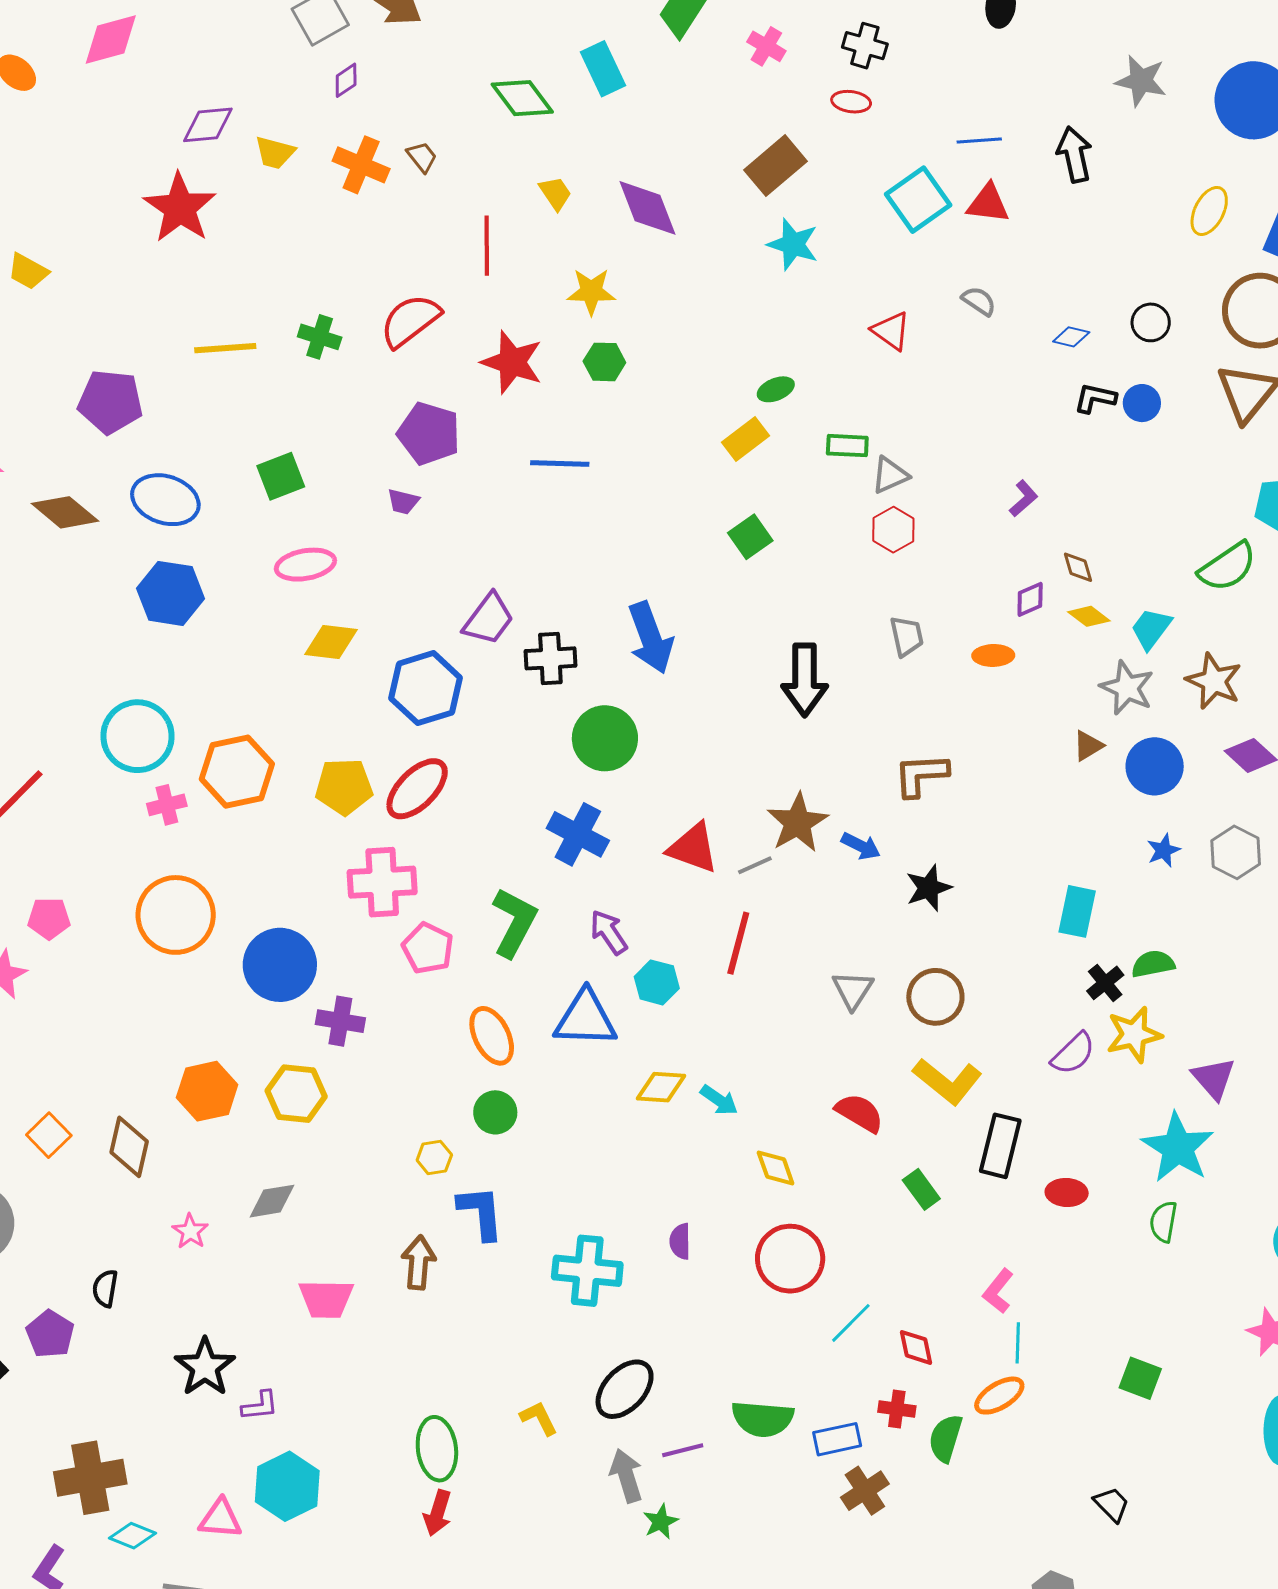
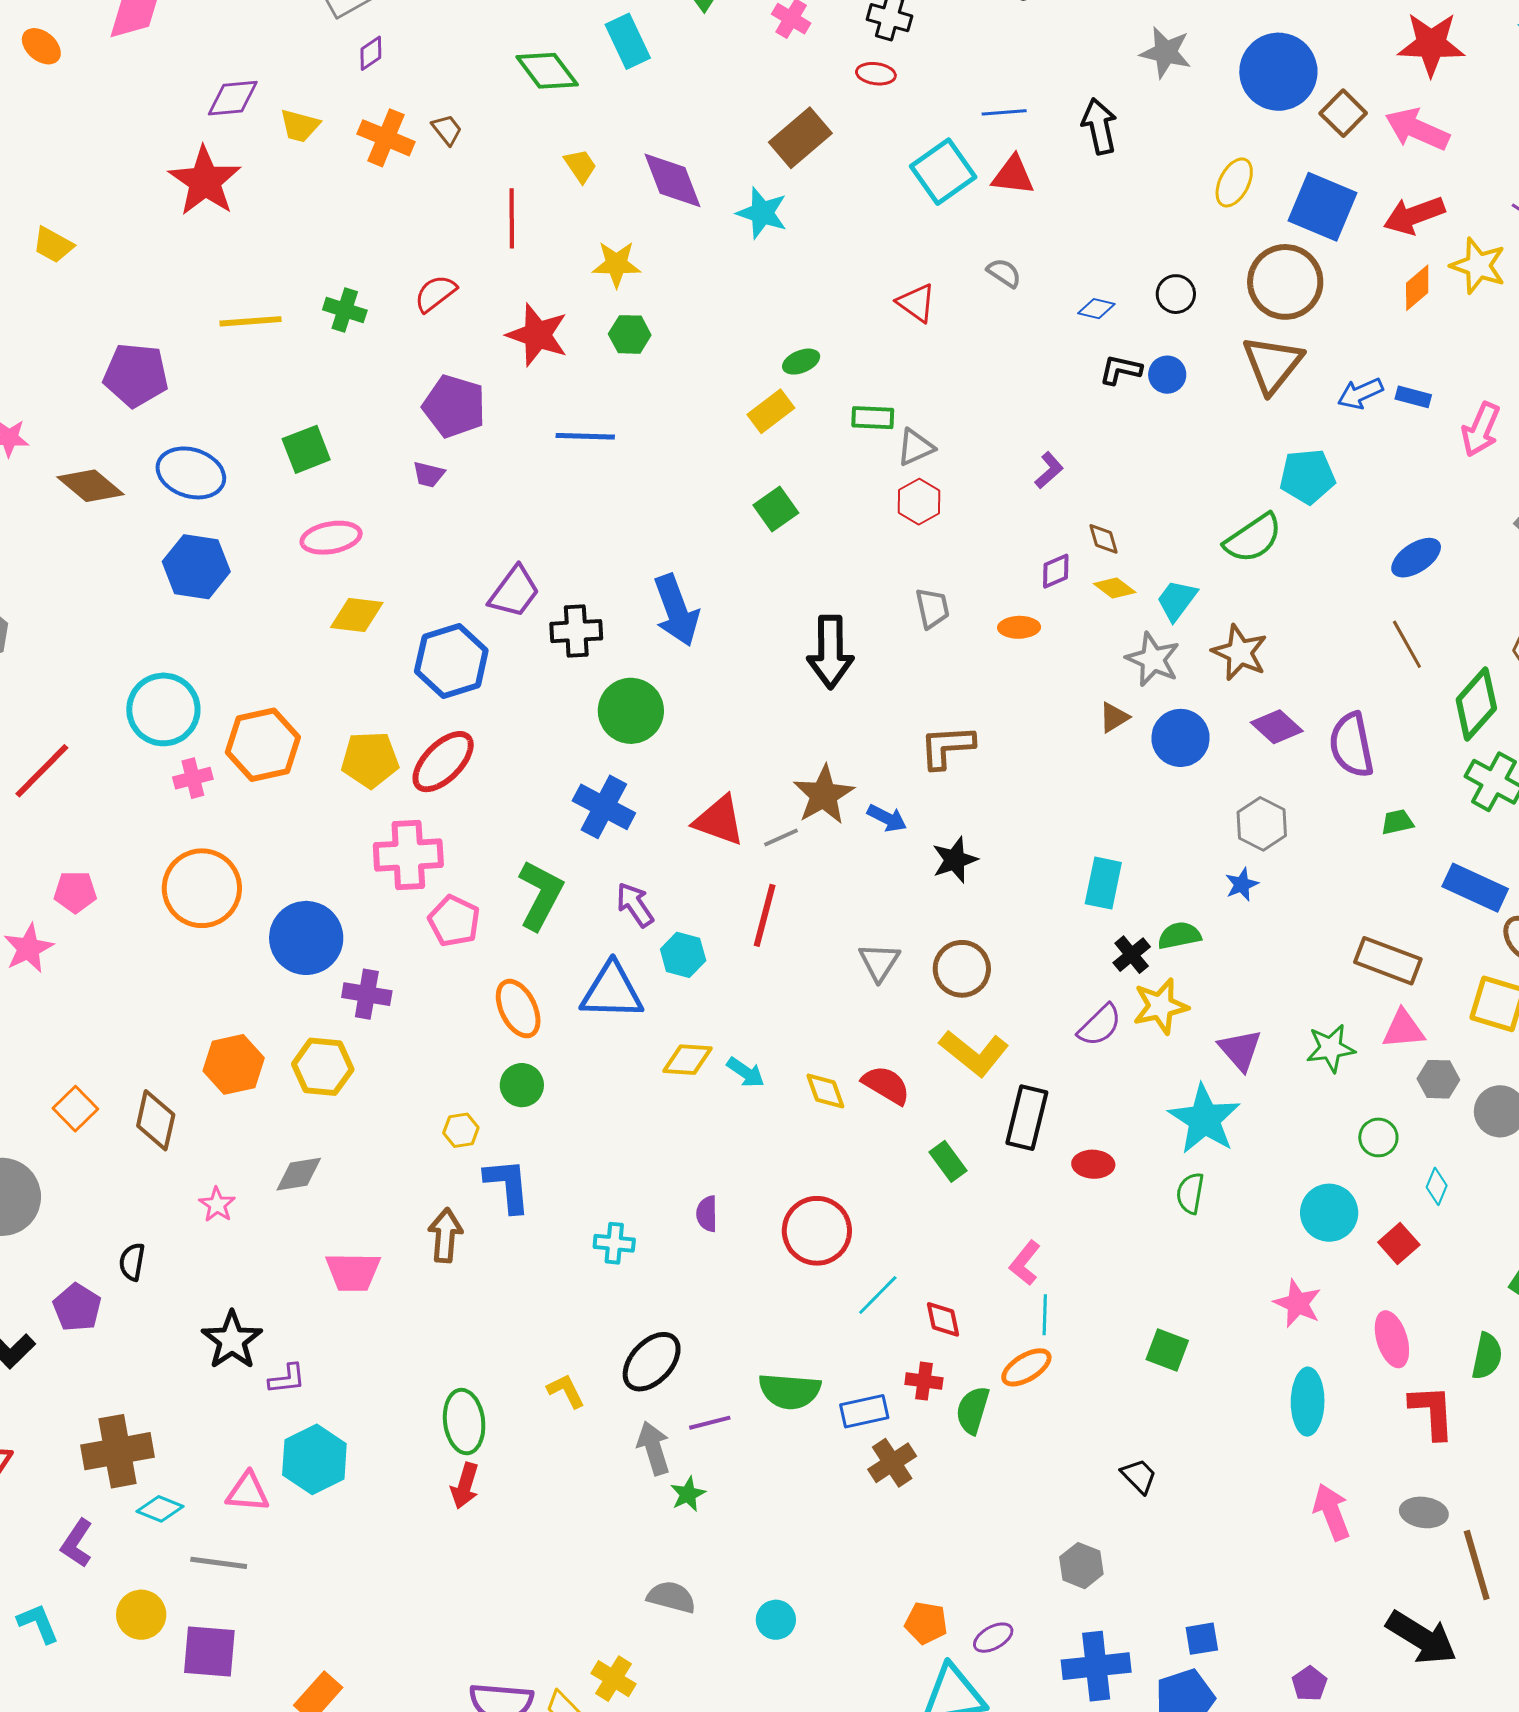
cyan star: (793, 244) -> (762, 213), moved
red semicircle: (410, 321) -> (435, 293), size x0.7
blue star: (1164, 850) -> (1242, 884), moved
yellow diamond: (776, 1168) -> (825, 1091), moved
cyan cross: (587, 1271) -> (614, 1243), size x0.6

